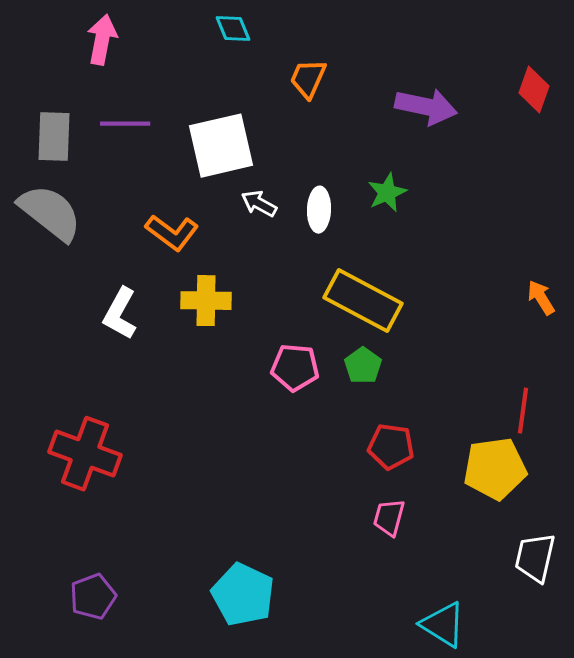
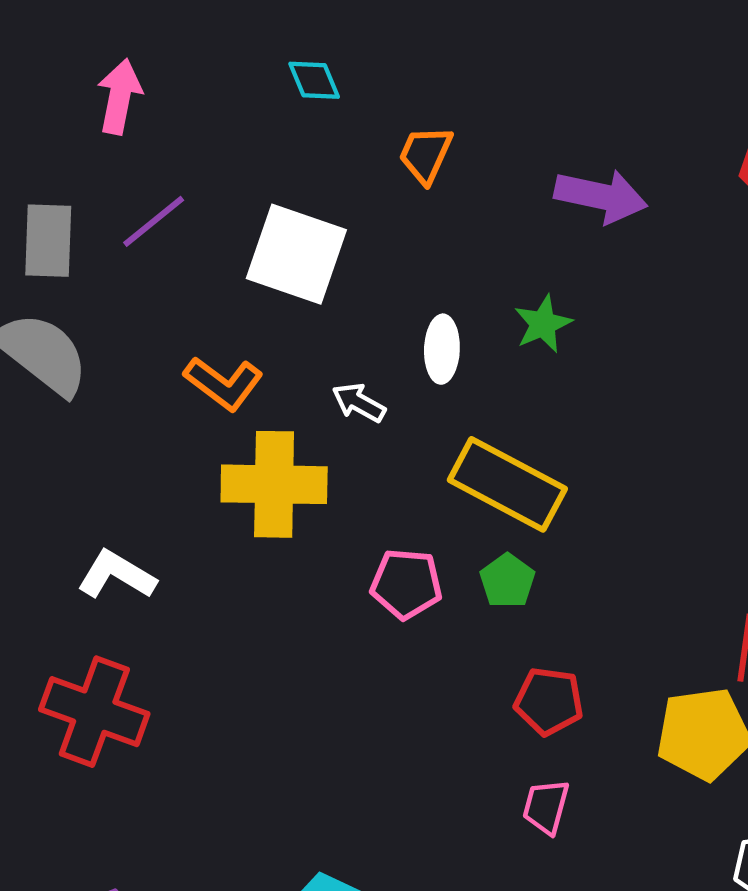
purple line: (125, 124) -> (154, 221), turned -39
white square: (221, 146) -> (296, 254), turned 32
white arrow: (259, 204) -> (359, 403), moved
yellow cross: (206, 301) -> (274, 484), size x1.4
white L-shape: (120, 314) -> (117, 575), moved, turned 92

